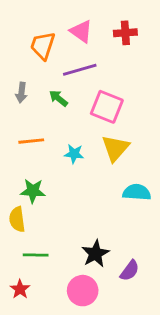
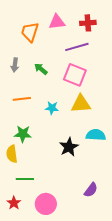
pink triangle: (81, 31) -> (57, 22), turned -42
purple line: (80, 70) -> (77, 47), moved
yellow triangle: (115, 148) -> (81, 104), turned 45
black star: (95, 254) -> (69, 147), moved
pink circle: (83, 291) -> (46, 204), moved

